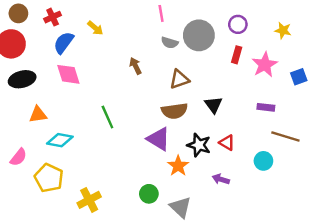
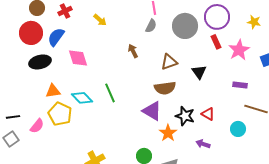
purple circle: (238, 24) -> (217, 17), size x1.6
blue semicircle: (64, 43) -> (56, 37), moved
gray semicircle: (170, 43) -> (151, 26), moved, turned -80
red rectangle: (237, 55) -> (216, 42), turned -40
black triangle: (213, 105) -> (199, 72), moved
cyan diamond: (60, 140) -> (82, 98), moved, turned 35
yellow pentagon: (49, 178) -> (60, 114), moved

